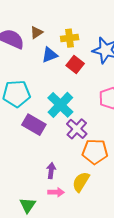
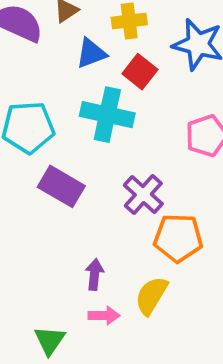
cyan cross: (60, 105) -> (107, 115), moved, turned -32

